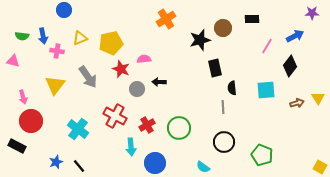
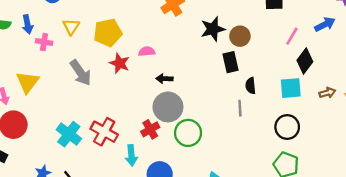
brown circle: (223, 28) -> (240, 36), moved
yellow triangle: (80, 38) -> (71, 27), turned -35
black diamond: (290, 66) -> (305, 61), moved
yellow triangle: (55, 85) -> (28, 82), moved
gray circle: (137, 89) -> (168, 107), moved, size x1.6
brown arrow: (297, 103) -> (327, 93), moved
red cross: (115, 116) -> (104, 132), moved
black circle: (224, 142) -> (287, 127), moved

